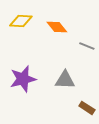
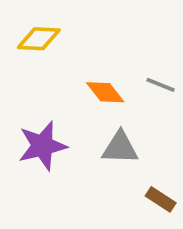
orange diamond: (57, 27) -> (105, 92), moved

